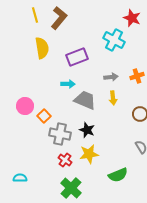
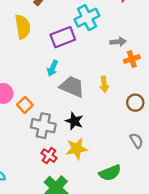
cyan cross: (114, 40) -> (87, 18), moved, turned 35
gray arrow: (111, 77) -> (118, 42), moved
cyan arrow: (68, 84) -> (52, 68), turned 112

